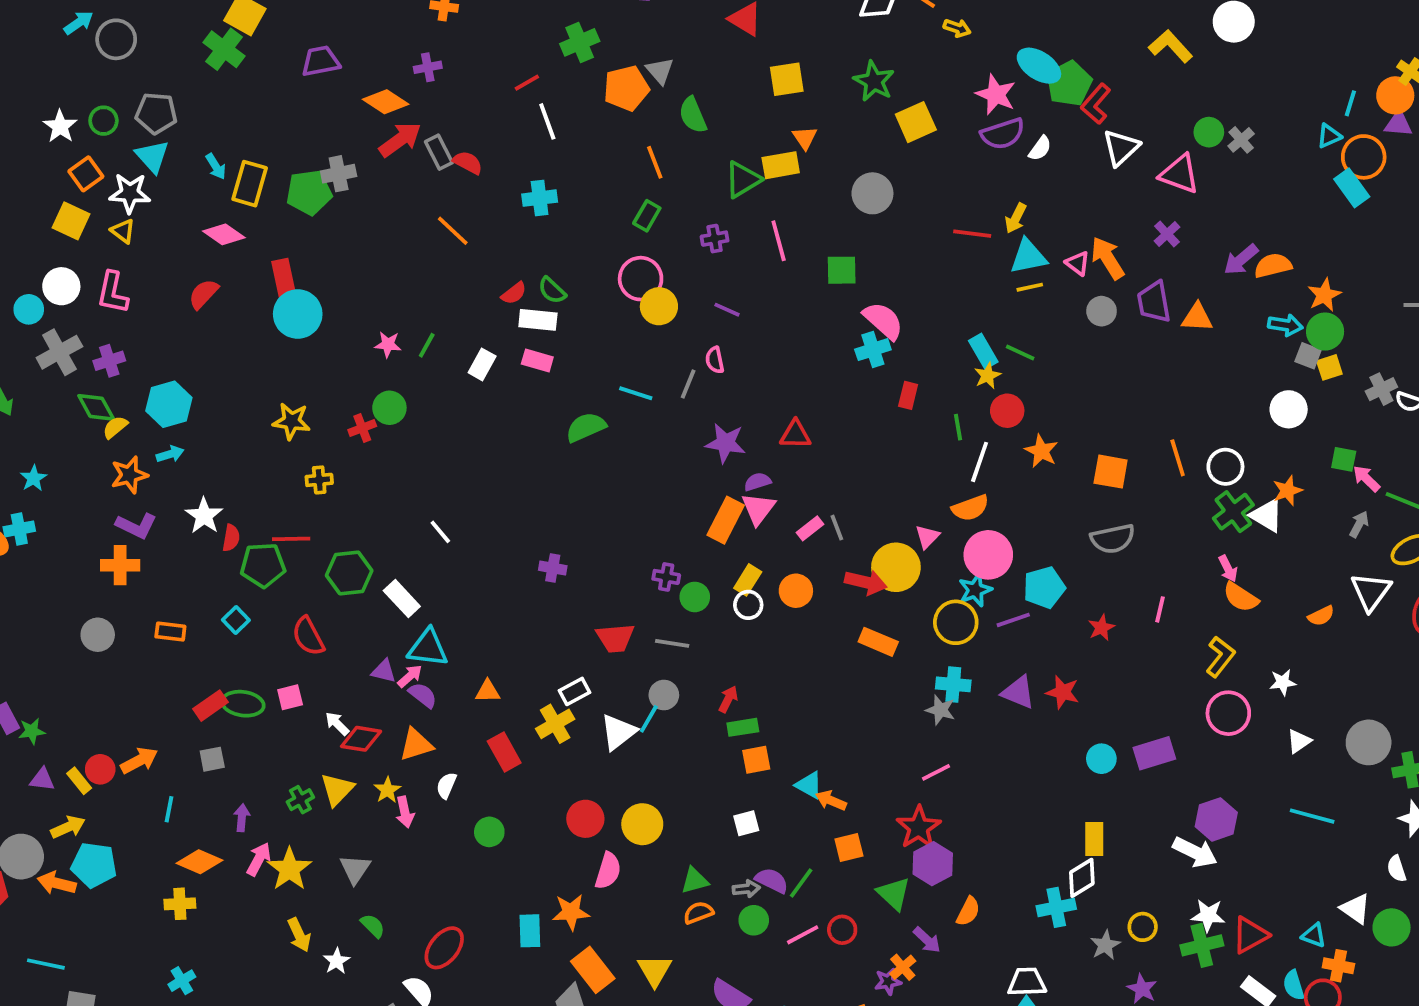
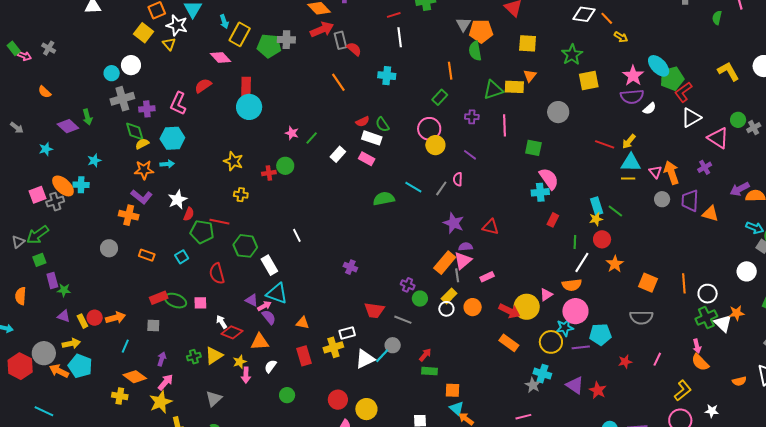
orange pentagon: (626, 88) -> (481, 31), moved
pink L-shape: (113, 293) -> (178, 103), moved
gray line: (837, 528) -> (457, 275), moved
orange square: (756, 760) -> (452, 390), moved
yellow star: (289, 869) -> (161, 402), moved

